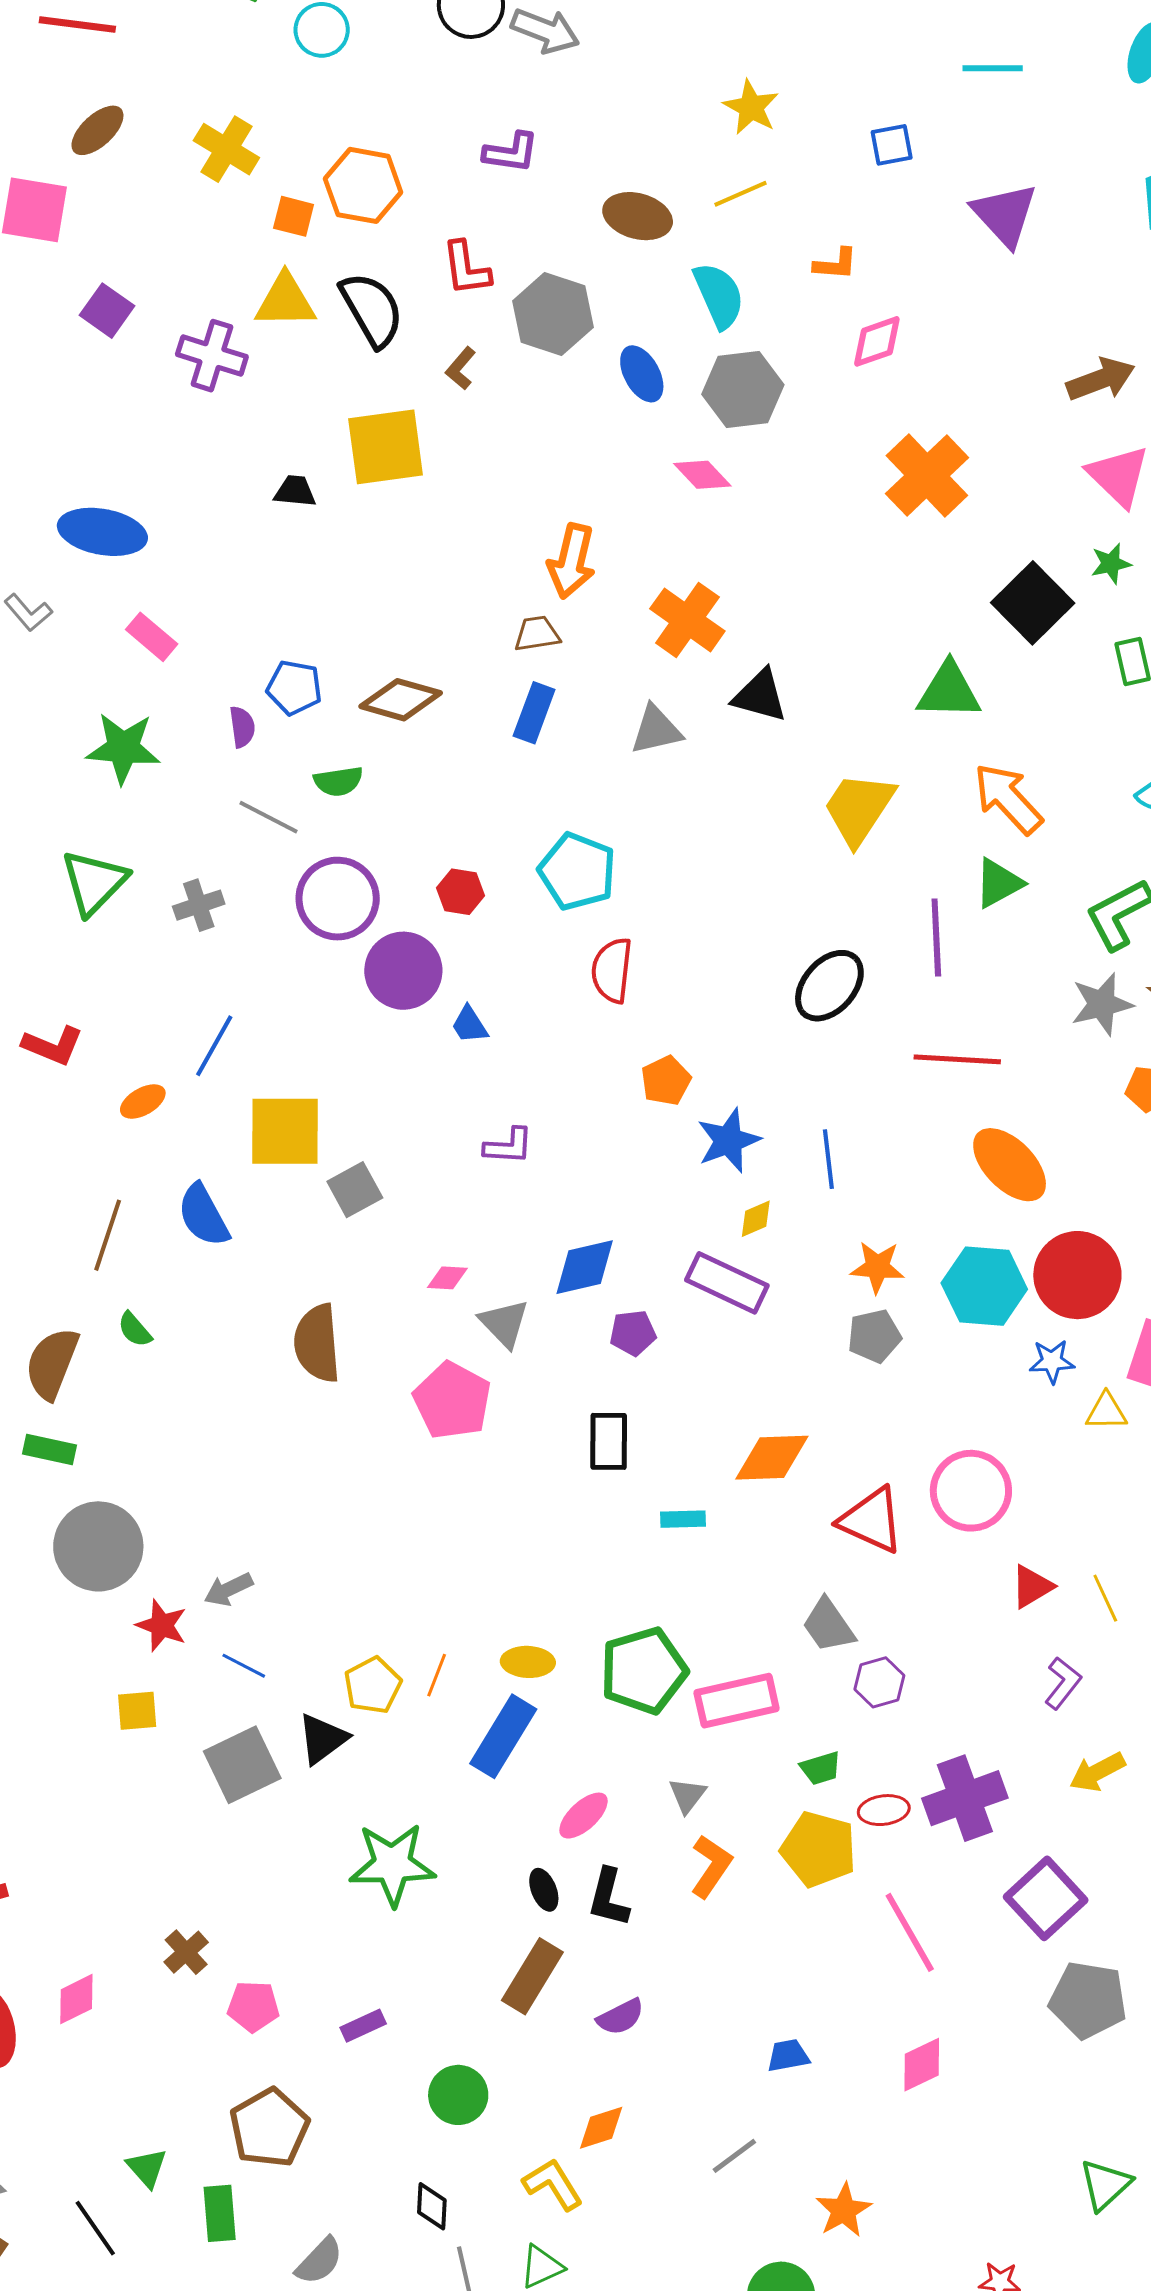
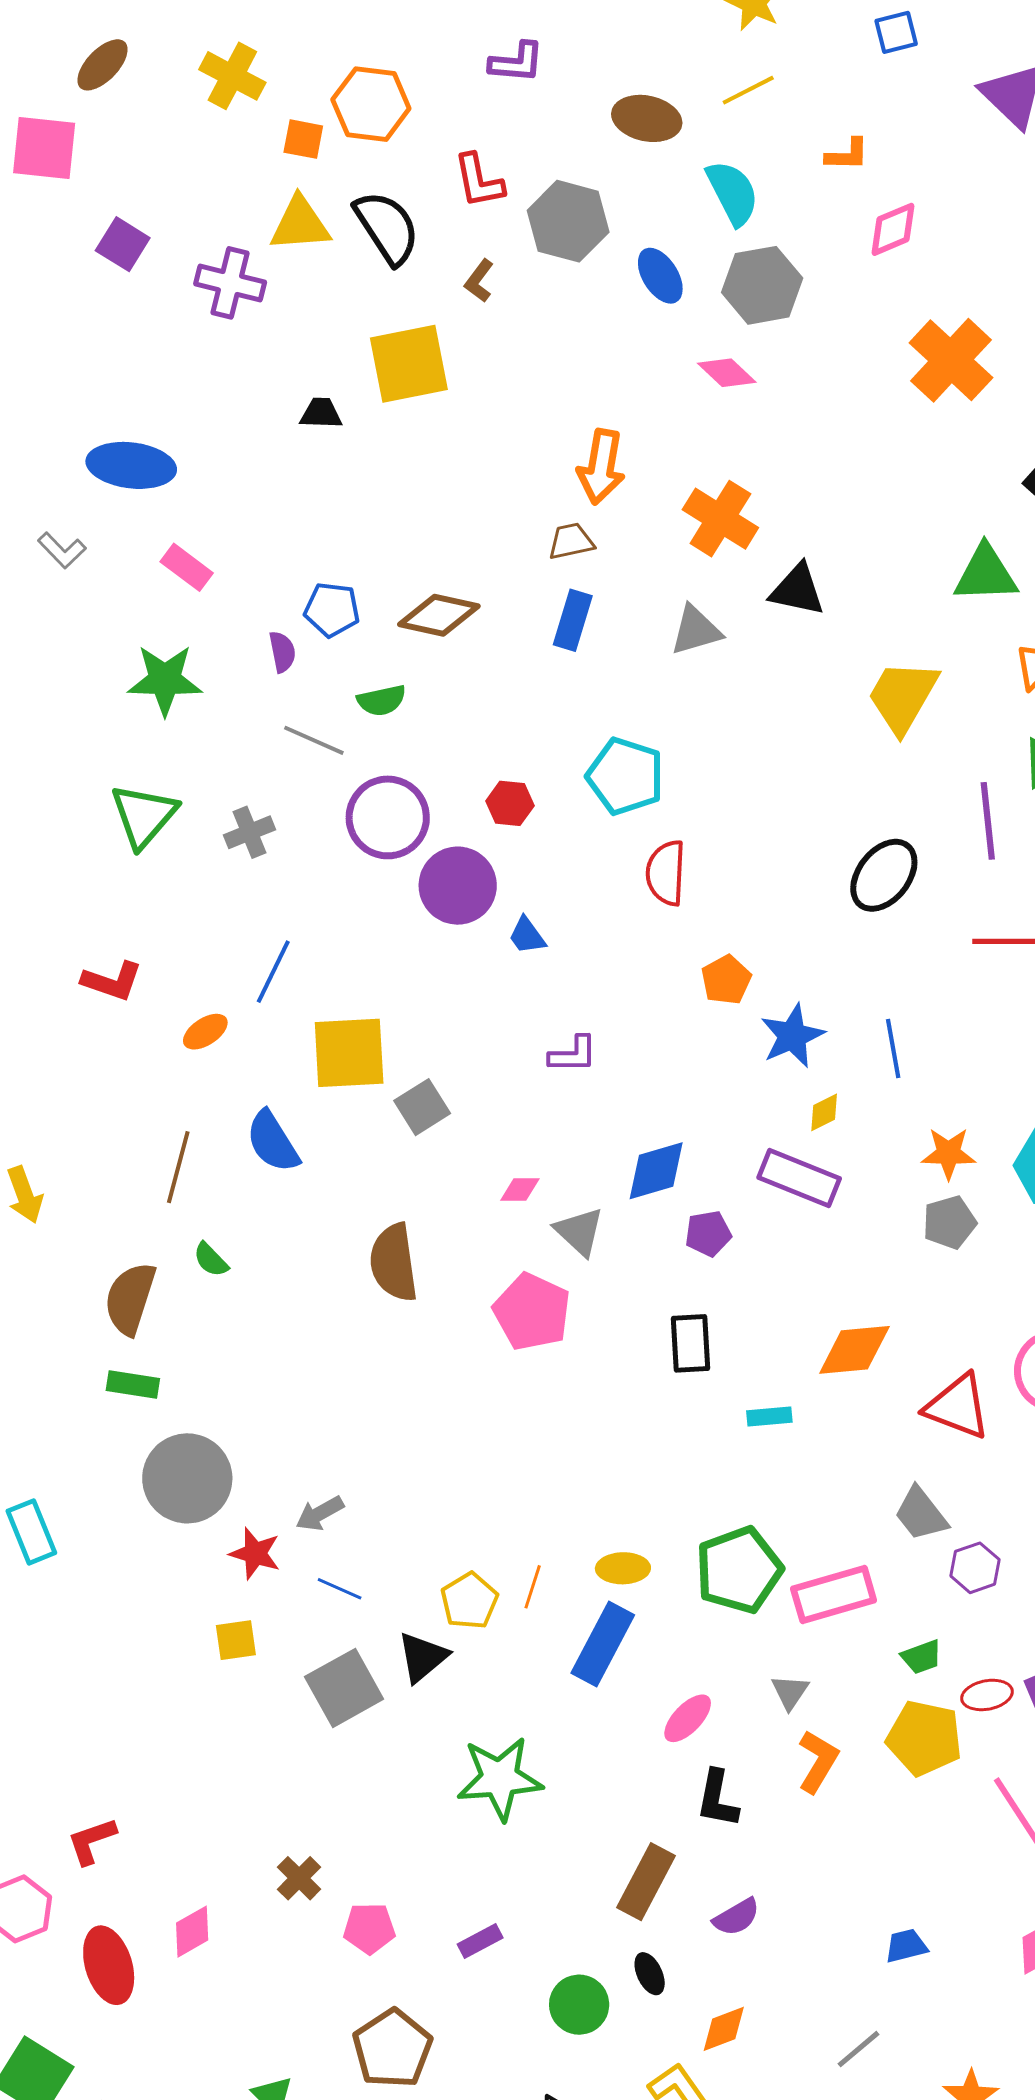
black ellipse: (544, 1890) -> (650, 1974), moved

